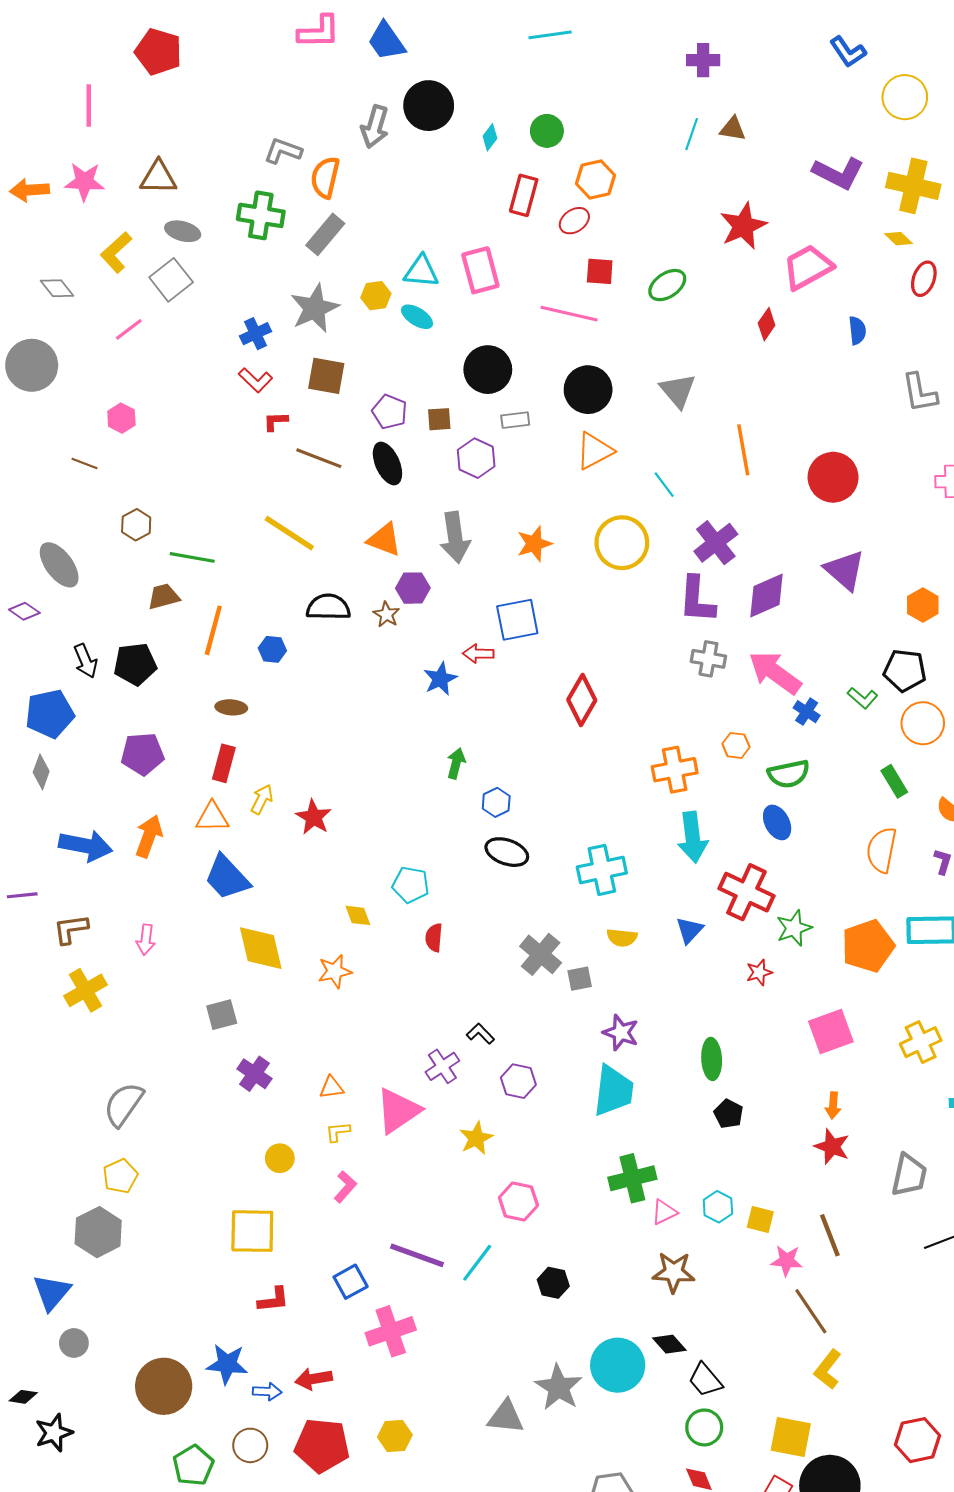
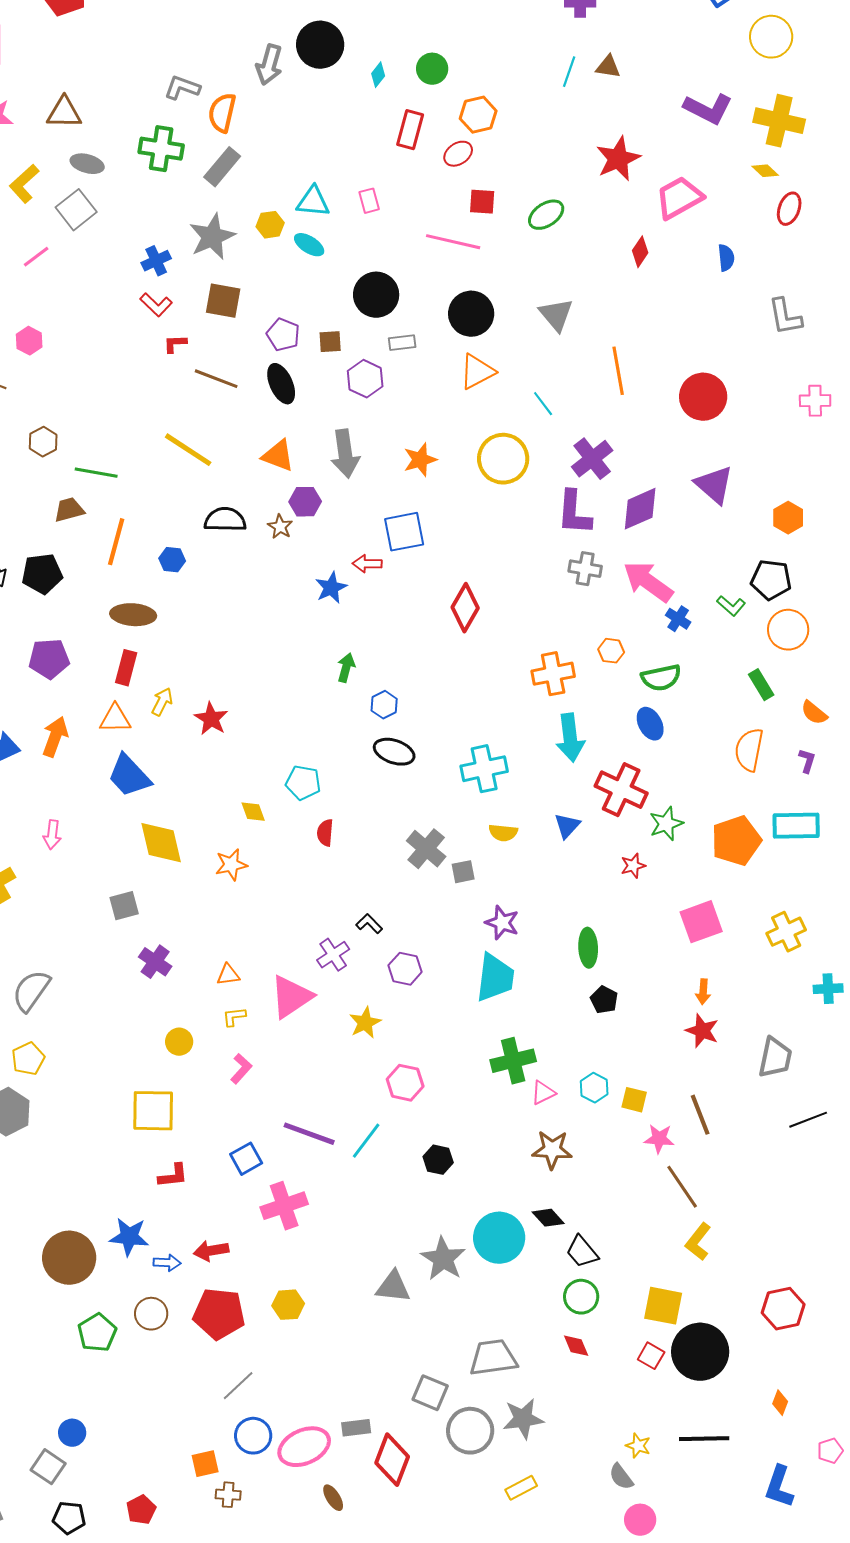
pink rectangle: (480, 270) -> (369, 201), size x0.6
brown ellipse: (231, 707) -> (133, 615), size x1.5

